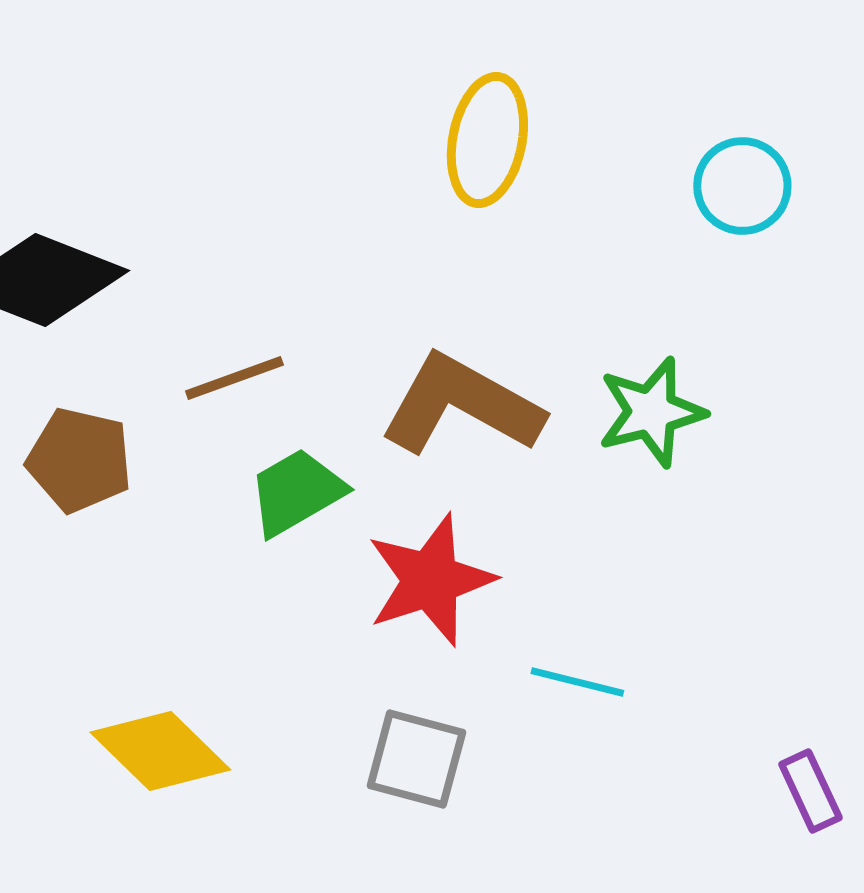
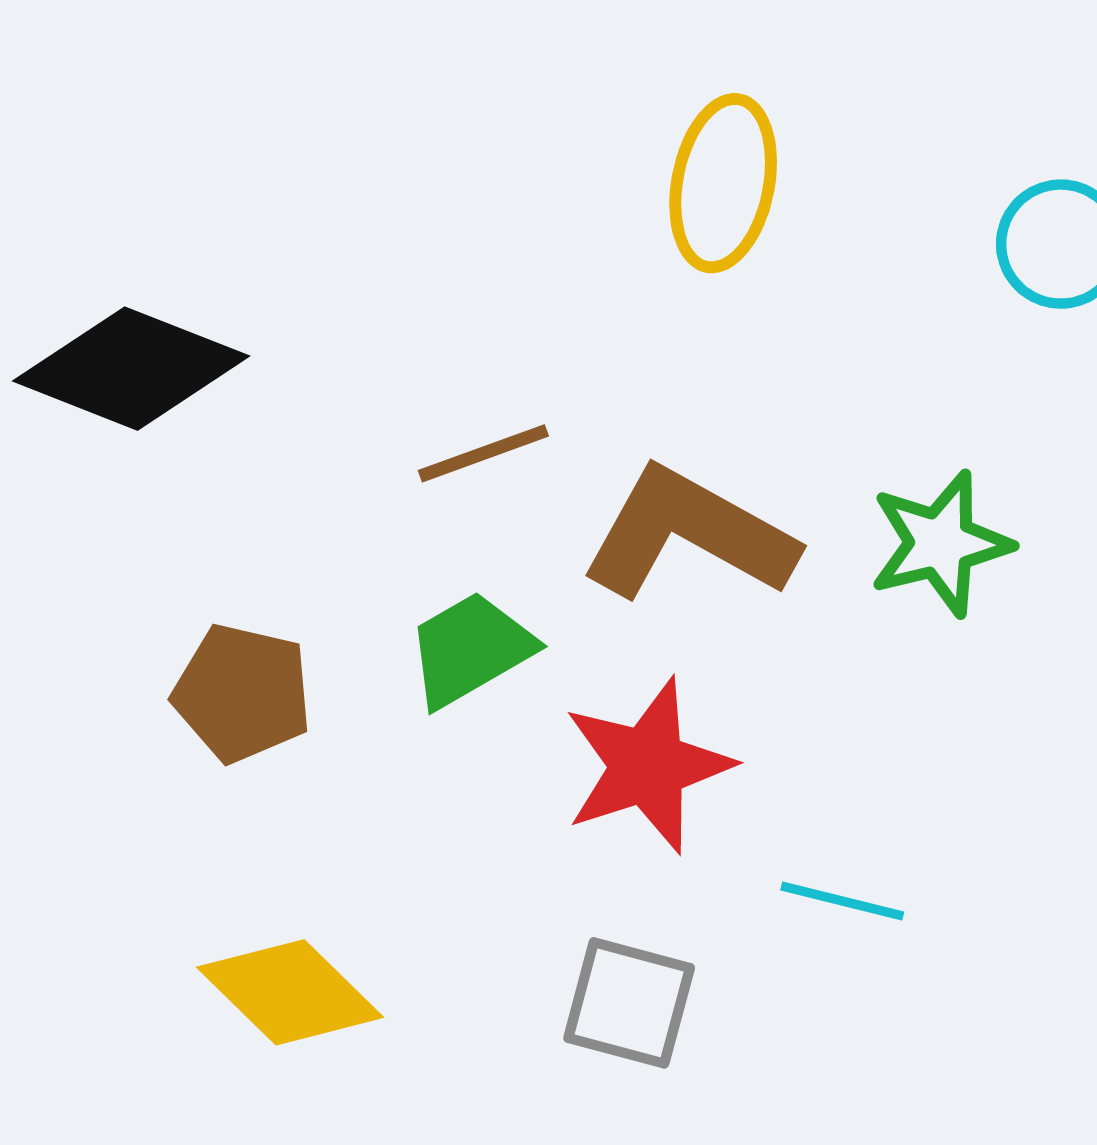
brown line: (234, 378) -> (483, 453), moved
brown pentagon: (79, 460) -> (242, 693), moved

